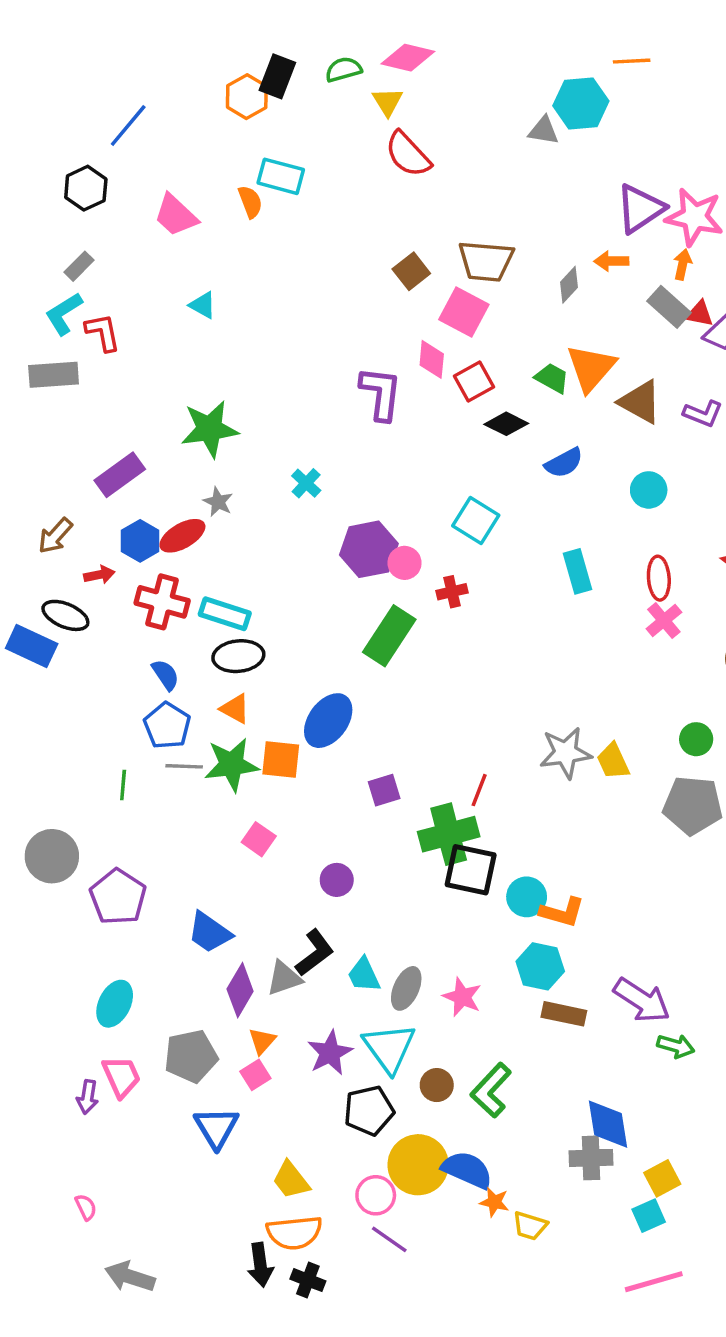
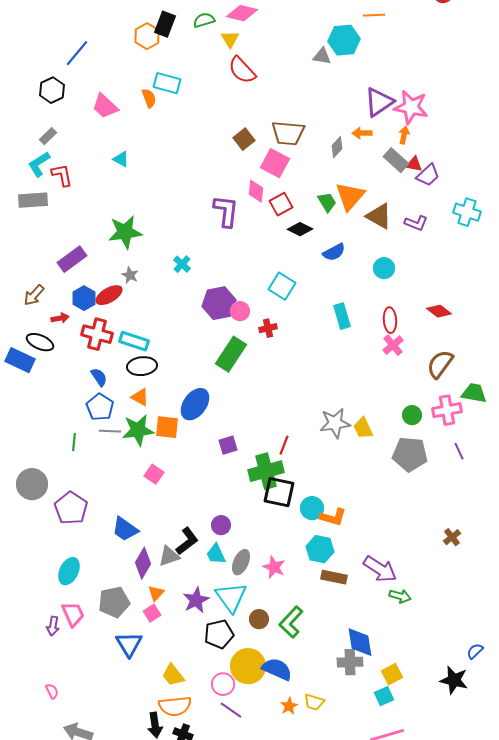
green trapezoid: (552, 378) -> (327, 202), turned 30
purple circle: (337, 880) -> (221, 525), moved
orange star: (494, 1202) -> (289, 706), moved, turned 30

